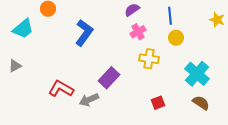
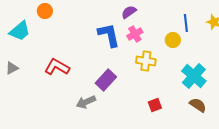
blue line: (170, 16) -> (186, 23), moved
blue L-shape: (84, 33) -> (109, 35), moved, turned -48
red L-shape: (61, 89) -> (57, 67), moved

